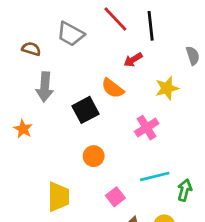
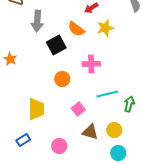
gray arrow: (45, 87) -> (37, 21), moved
yellow star: (167, 88) -> (105, 28), moved
pink cross: (147, 128) -> (91, 64), moved, turned 30

